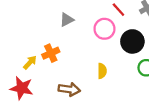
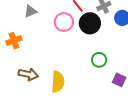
black circle: (132, 41) -> (90, 23), moved
yellow semicircle: (102, 71) -> (58, 82), moved, size x1.5

